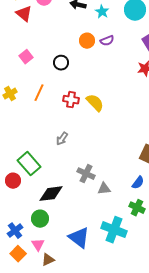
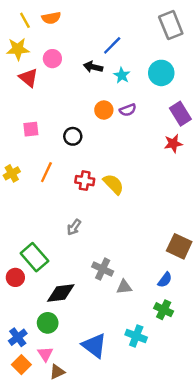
pink square: (26, 57) -> (31, 129), turned 32
cyan cross: (114, 230) -> (136, 336), size x0.7

